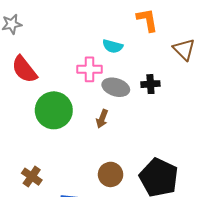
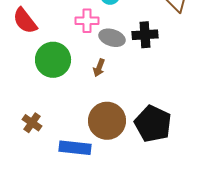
black cross: (150, 84) -> (145, 35), size x1.4
brown circle: (111, 174) -> (107, 121), size x1.6

